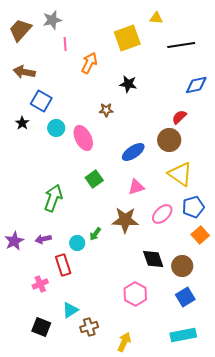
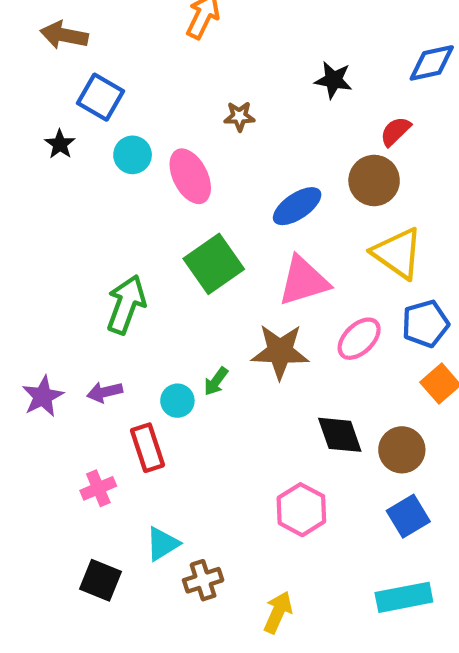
black star: (128, 84) -> (333, 80), moved
green square: (94, 179) -> (214, 264), size x1.5
pink triangle: (136, 187) -> (304, 281), size x1.5

